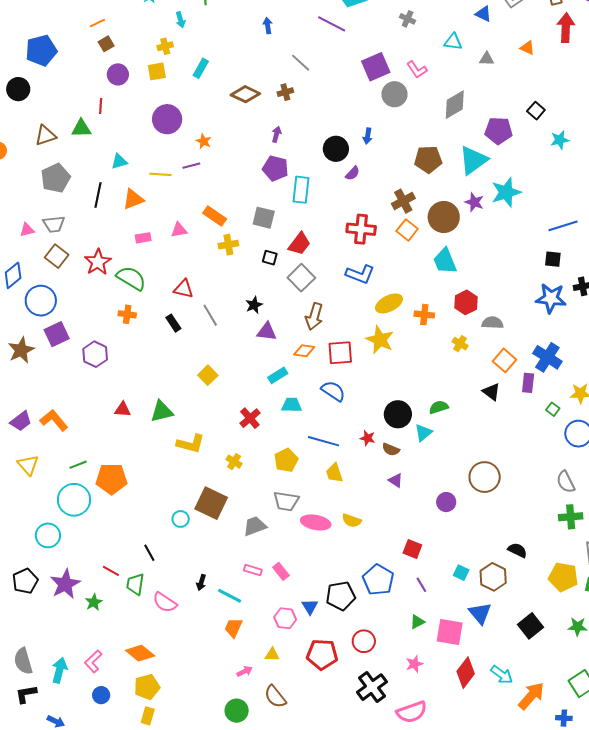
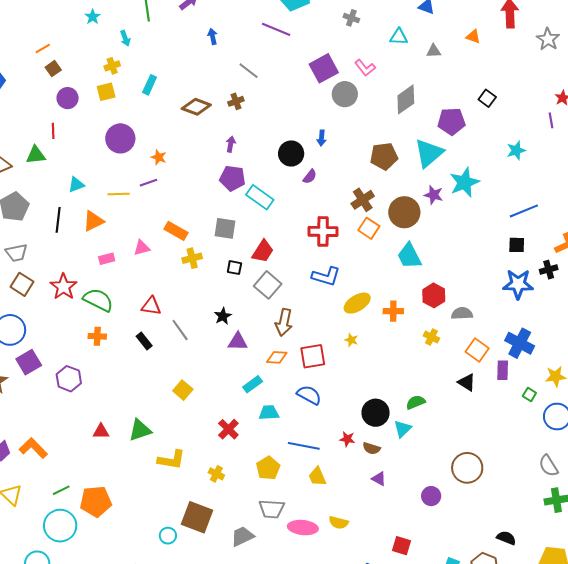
cyan star: (560, 140) -> (516, 150), moved
cyan rectangle: (301, 190) -> (260, 197), turned -56
yellow star: (380, 340) -> (351, 340), size x0.5

